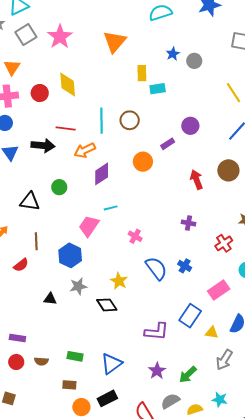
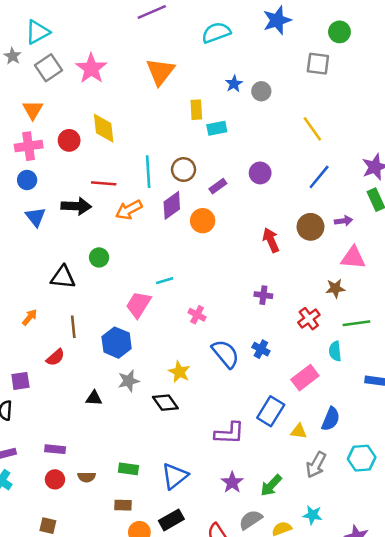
purple rectangle: (168, 144) -> (218, 186), moved
purple diamond: (102, 174) -> (172, 205), moved

